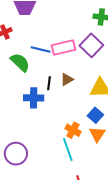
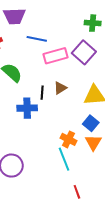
blue line: (41, 49) -> (37, 39), moved

